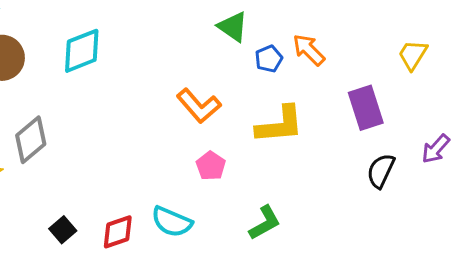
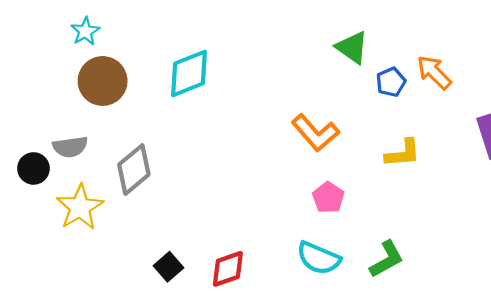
yellow L-shape: (280, 125) -> (403, 153), size x0.7
cyan semicircle: (172, 222) -> (319, 258), moved

